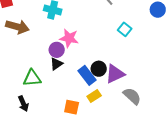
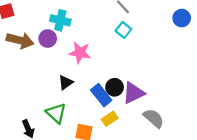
cyan square: (125, 29) -> (123, 30), moved
purple circle: (57, 50) -> (48, 38), moved
green triangle: (32, 78) -> (56, 113), moved, turned 48

